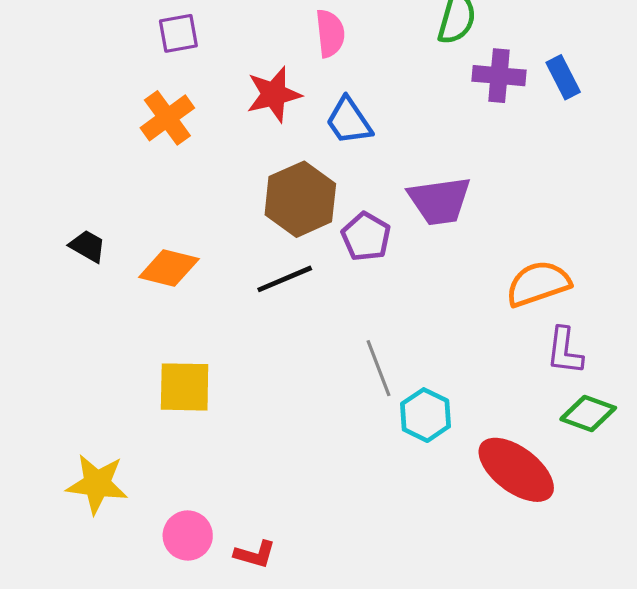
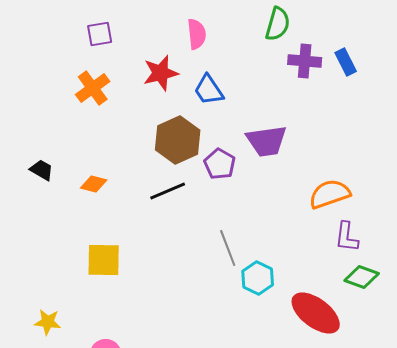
orange diamond: (169, 268) -> (94, 184), size x0.7
yellow star: (97, 484) -> (48, 322), size x0.7

